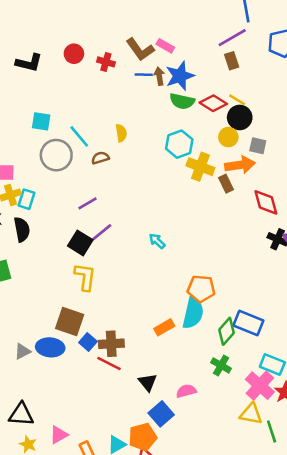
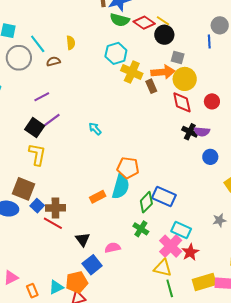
yellow circle: (228, 137) -> (185, 79), moved, size x1.5
green line: (272, 431) -> (170, 288), moved

